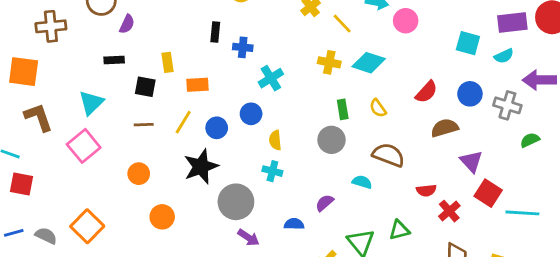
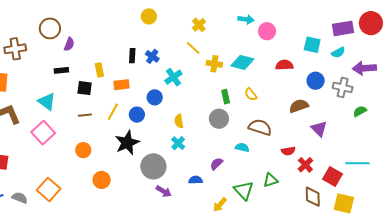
yellow line: (342, 24) -> (193, 48), moved
black rectangle: (215, 32) -> (132, 56), moved
blue cross: (243, 47) -> (152, 56), turned 32
red semicircle: (426, 92) -> (284, 65), moved, turned -132
cyan triangle: (91, 103) -> (47, 102), turned -36
blue circle: (251, 114) -> (155, 97), moved
cyan cross: (272, 171) -> (178, 143), turned 32
red square: (488, 193) -> (333, 177), moved

